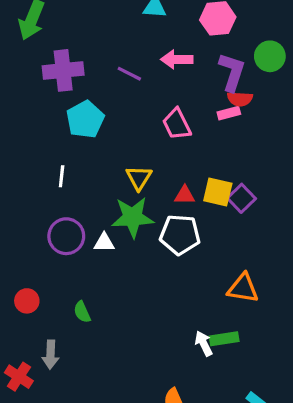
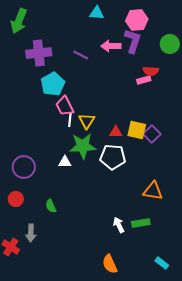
purple L-shape: (232, 72) -> (133, 41), moved
pink trapezoid: (177, 124) -> (65, 106), moved
white line: (62, 176) -> (70, 120), moved
purple circle: (66, 236) -> (24, 167), moved
white arrow: (204, 343) -> (119, 225), moved

